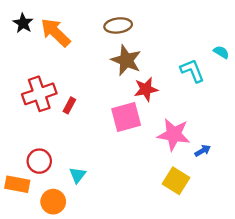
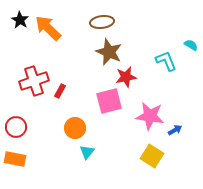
red circle: (39, 161) -> (16, 127), moved
cyan triangle: (78, 175) -> (87, 152), moved
orange circle: (53, 202) -> (75, 128), moved

